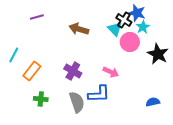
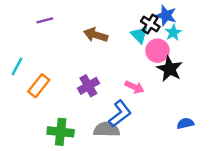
black star: (158, 54) -> (170, 69), moved
purple cross: (73, 71) -> (88, 86), turned 30
blue L-shape: (99, 94) -> (120, 114), turned -35
green cross: (41, 99) -> (61, 132), moved, size x1.5
gray semicircle: (77, 102) -> (107, 129), moved, turned -70

